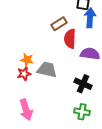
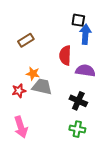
brown rectangle: (59, 24) -> (26, 40), moved
orange star: (27, 60) -> (33, 74), moved

